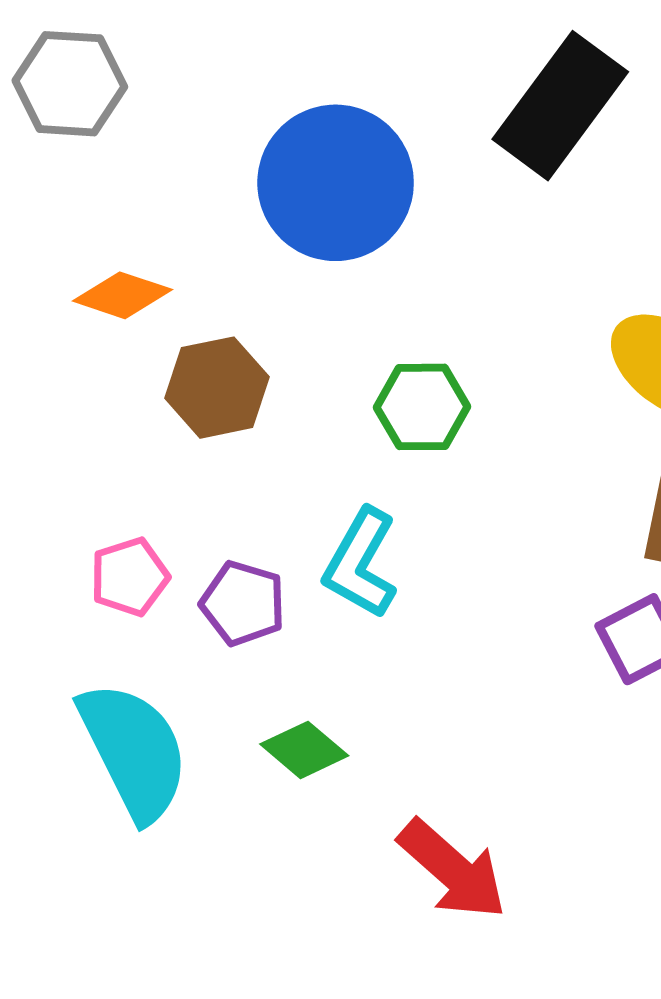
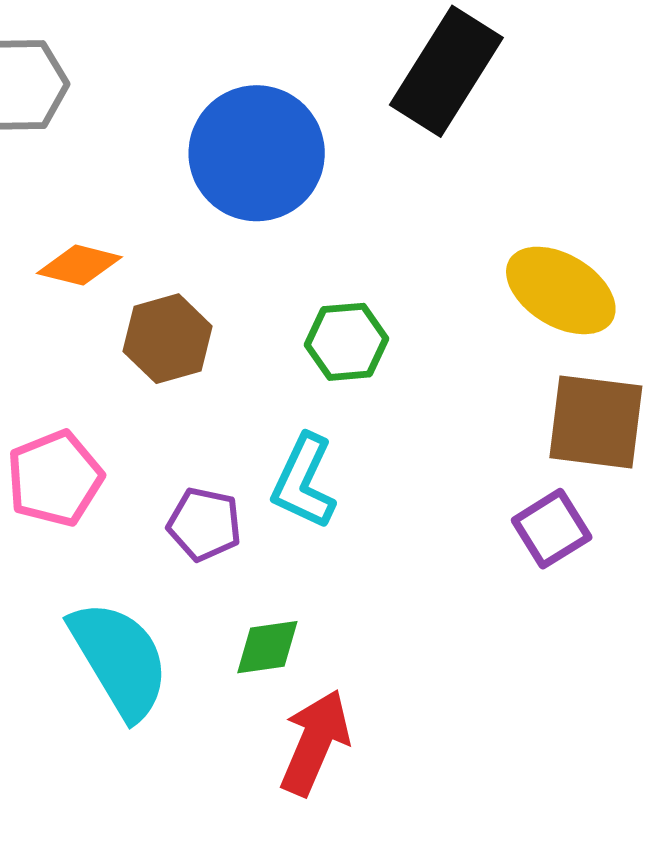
pink pentagon: (129, 577) -> (55, 478), moved, size x1.4
green diamond: (304, 750) -> (267, 647), turned -44
red arrow: (452, 870) -> (315, 742), moved, turned -104

